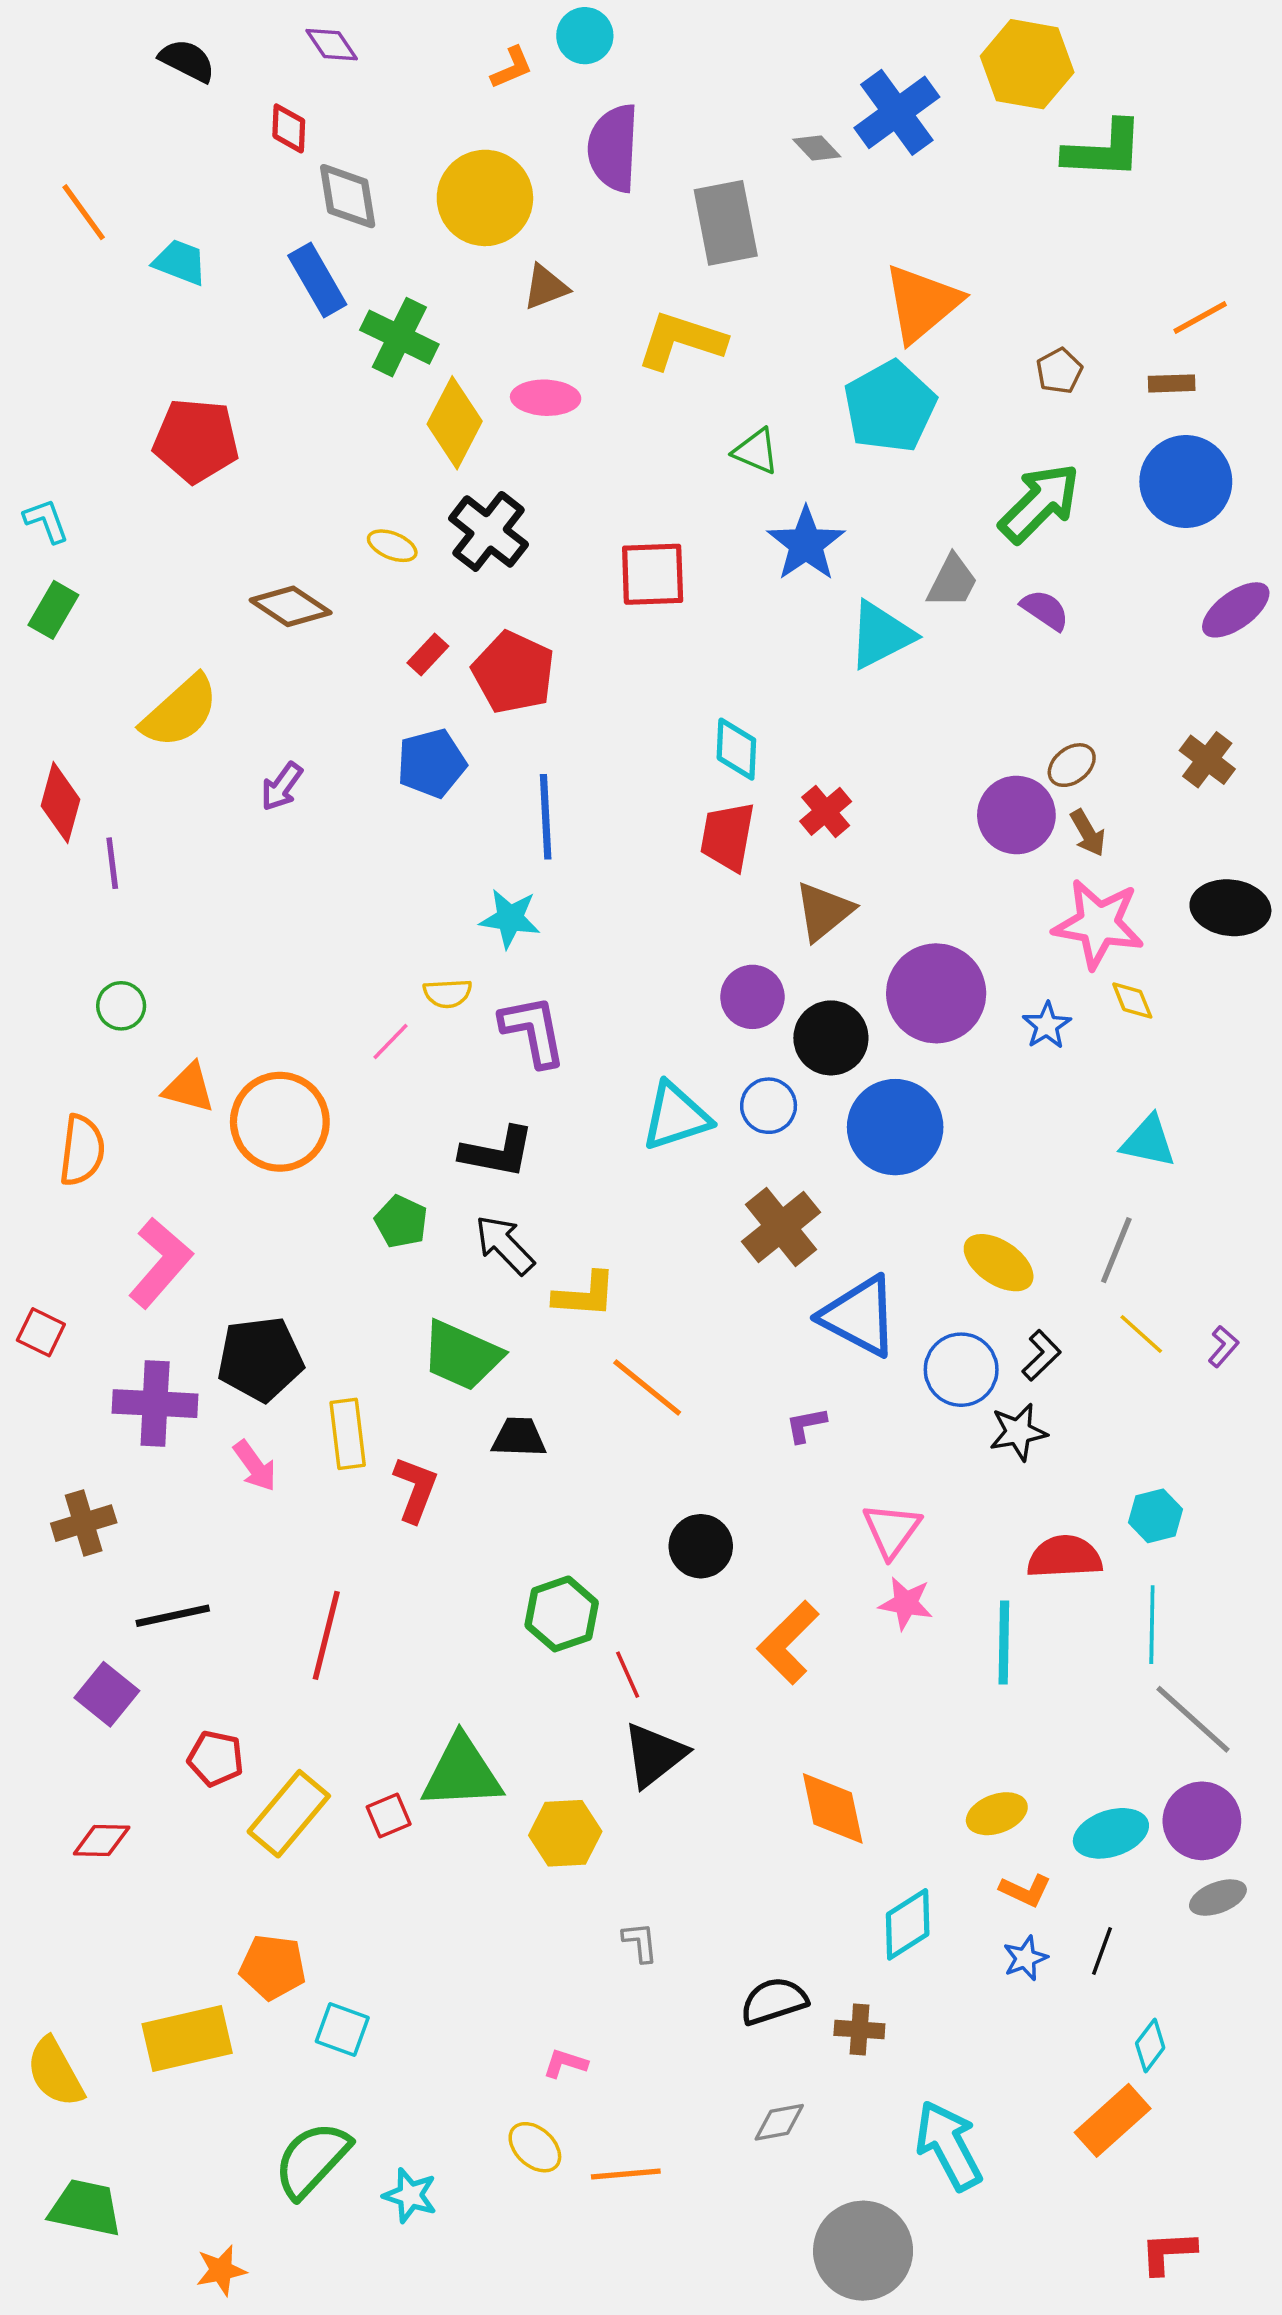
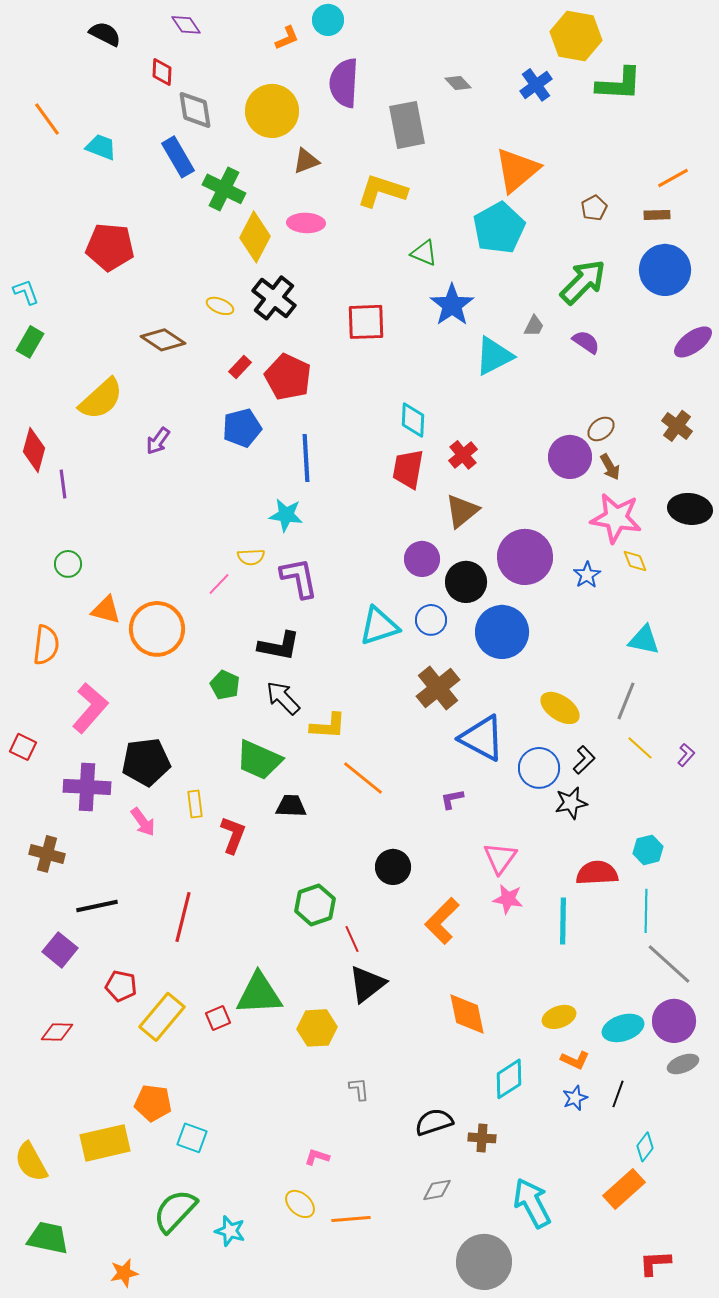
blue cross: (897, 112) -> (536, 85), moved, size x0.7
gray trapezoid: (952, 581) -> (534, 326), size x0.7
yellow rectangle: (348, 1434) -> (195, 804), size x0.7
brown cross: (84, 1523) -> (47, 854), turned 32

